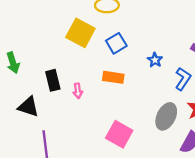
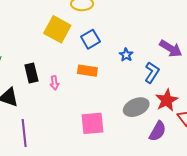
gray ellipse: (166, 116) -> (136, 107), turned 40
pink square: (119, 134) -> (93, 123), turned -35

